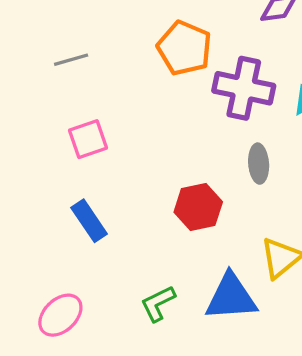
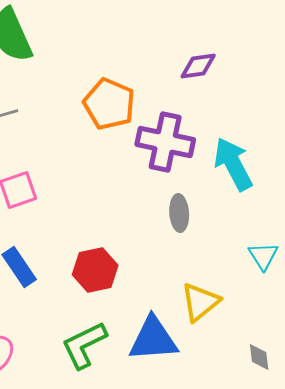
red hexagon: (198, 207) -> (95, 270), moved
green L-shape: (158, 303) -> (84, 345), size x1.4

